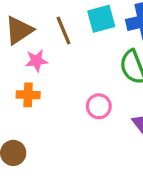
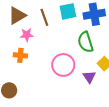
pink circle: (99, 106) -> (63, 65), size x1.5

